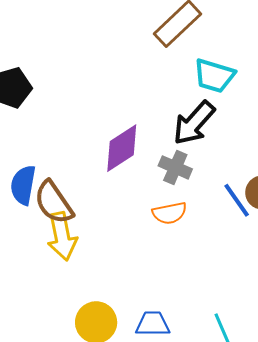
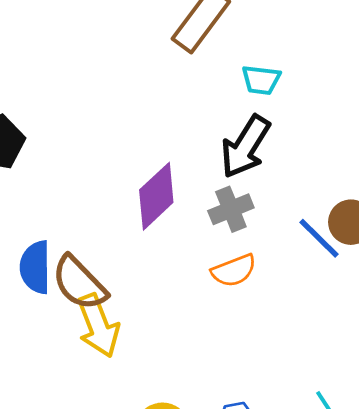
cyan trapezoid: (214, 76) -> (261, 80), size x0.7
gray cross: (175, 167) -> (231, 209), turned -36

